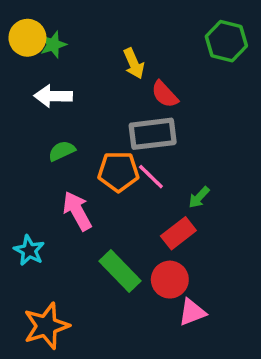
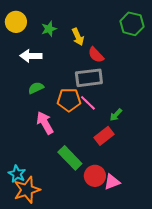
green star: (53, 45) -> (49, 29), moved
cyan star: (29, 250) -> (17, 174), moved
red circle: (170, 280) -> (95, 176), moved

